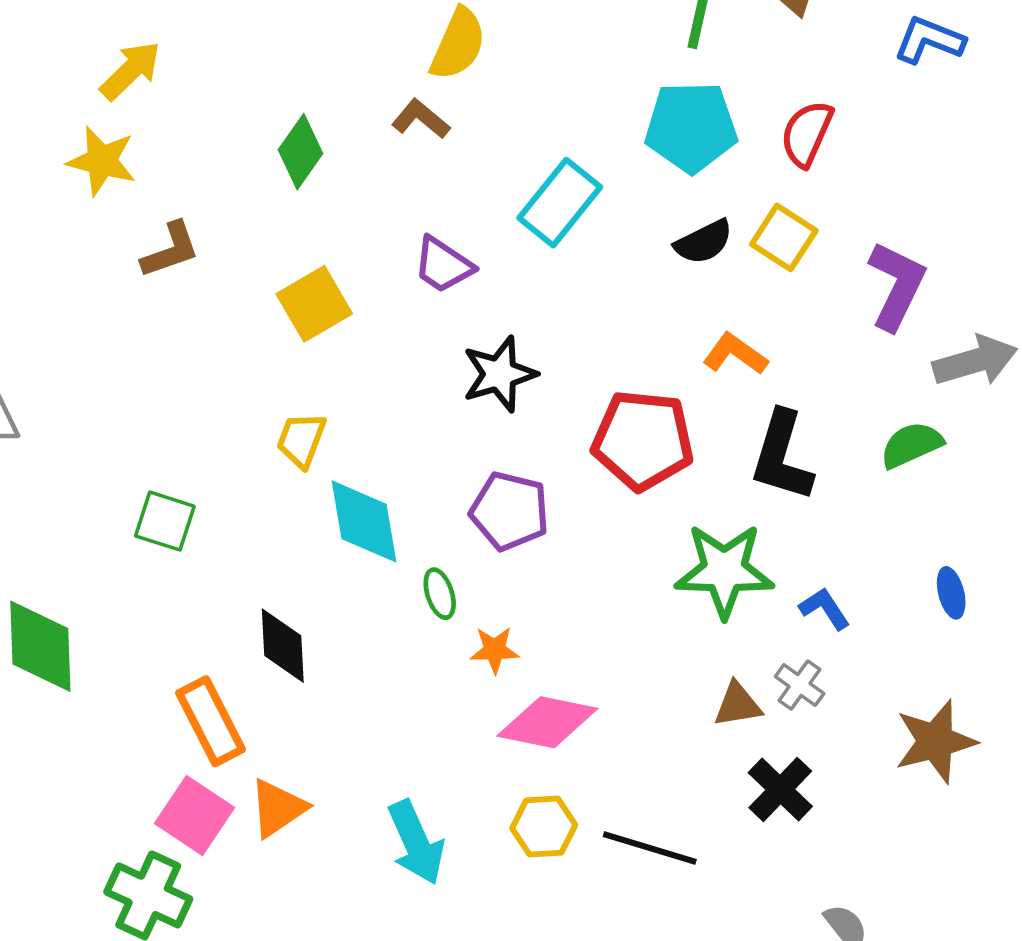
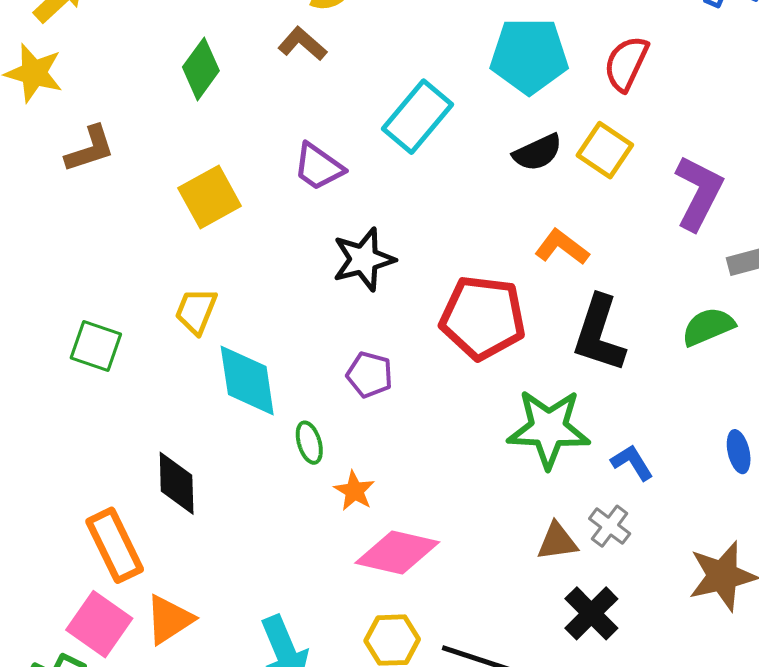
purple pentagon: (510, 511) -> (370, 375), size x0.7
green square: (165, 521) -> (96, 346), moved
orange star: (495, 650) -> (354, 491), turned 30

